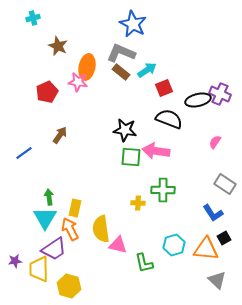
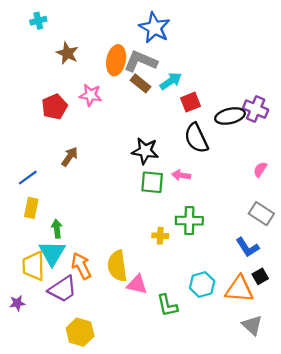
orange ellipse: (87, 67) -> (116, 60), moved
black semicircle: (169, 119) -> (196, 138), turned -136
pink semicircle: (215, 142) -> (260, 169), moved
pink arrow: (156, 151) -> (181, 175), size x0.6
yellow rectangle: (75, 208) -> (31, 208), moved
yellow trapezoid: (39, 269) -> (34, 266), moved

